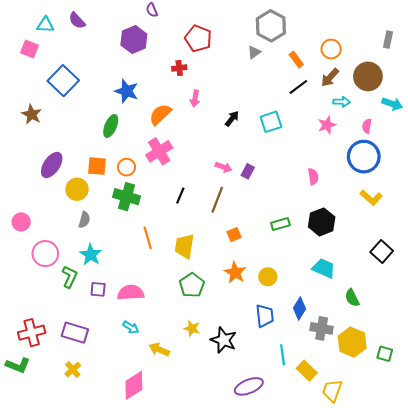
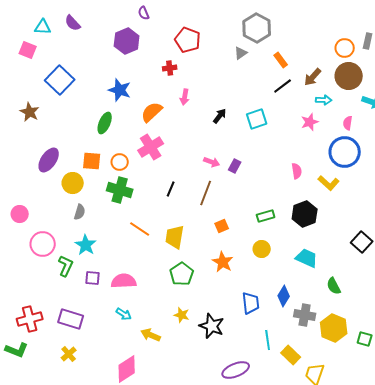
orange circle: (331, 49) -> (345, 48), moved
yellow L-shape: (371, 198) -> (329, 183), moved
orange line: (148, 238) -> (140, 229), turned -40
yellow circle: (268, 277) -> (262, 249), moved

